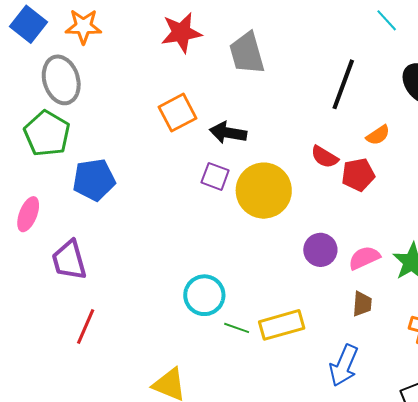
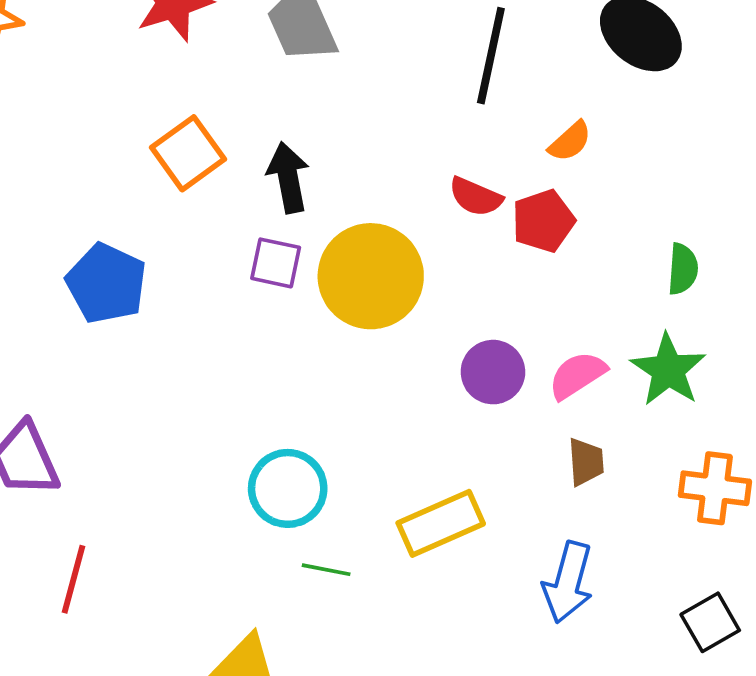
black arrow: (228, 133) -> (288, 177), turned 78
blue pentagon: (94, 180) -> (106, 283), moved, turned -30
green line: (237, 328) -> (326, 570), moved

